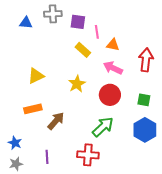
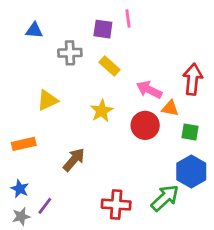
gray cross: (53, 14) -> (70, 53), moved
pink line: (97, 32) -> (128, 18), moved
orange triangle: (113, 45) -> (170, 108), moved
orange rectangle: (33, 109) -> (24, 144), moved
green arrow: (103, 127) -> (165, 198), moved
purple line: (47, 157) -> (45, 206), moved, turned 40

